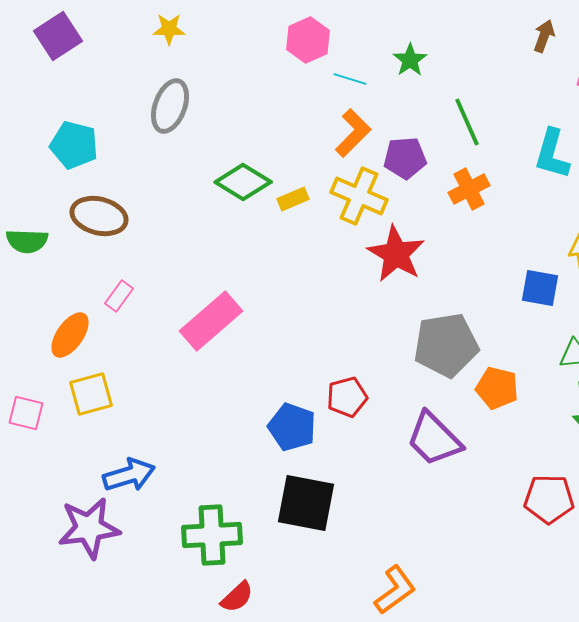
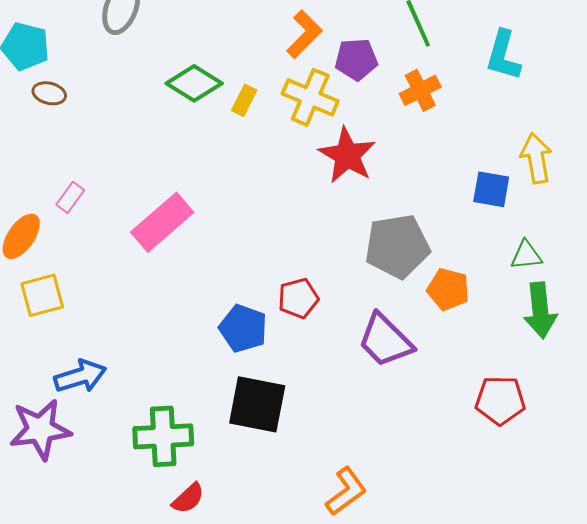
yellow rectangle: (293, 199) -> (244, 100), turned -40
brown ellipse: (99, 216) -> (49, 93), moved, size x0.6

